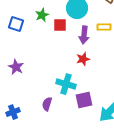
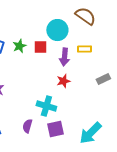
green star: (42, 15) -> (19, 46), moved
purple square: (84, 100) -> (55, 129), moved

